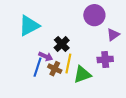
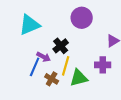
purple circle: (94, 15) -> (82, 18), moved
brown cross: (55, 69) -> (52, 79), moved

